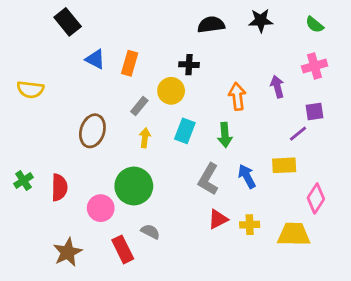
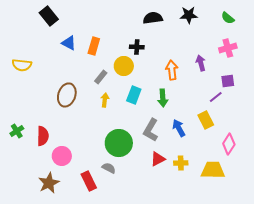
yellow rectangle: (284, 165) -> (206, 120), turned 66
green circle: (134, 186) -> (119, 143), moved
pink circle: (101, 208) -> (62, 156), moved

